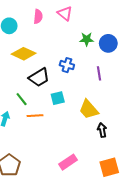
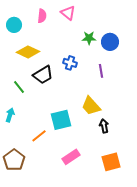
cyan square: (58, 98) -> (61, 120), moved, size x1.5
green line: (22, 99) -> (19, 87), moved
orange line: (35, 116) -> (39, 136), moved, turned -35

